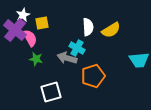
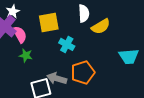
yellow square: (42, 23) -> (49, 22), moved, size x1.5
white semicircle: (88, 27) -> (84, 13), moved
gray arrow: (67, 58) -> (57, 78), moved

